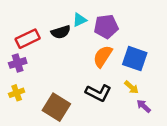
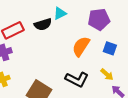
purple pentagon: (106, 27) -> (99, 19), moved
blue square: (135, 59) -> (110, 48), size x0.6

